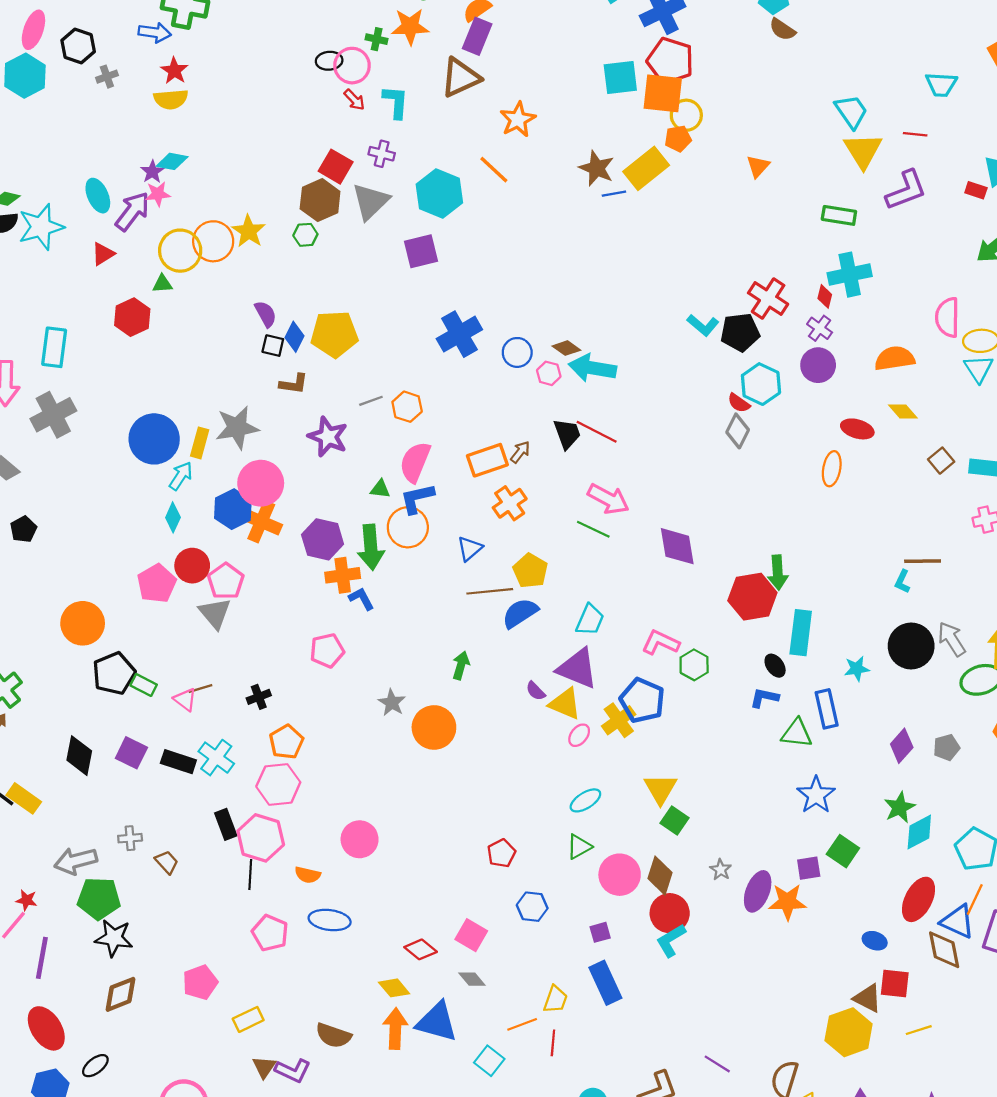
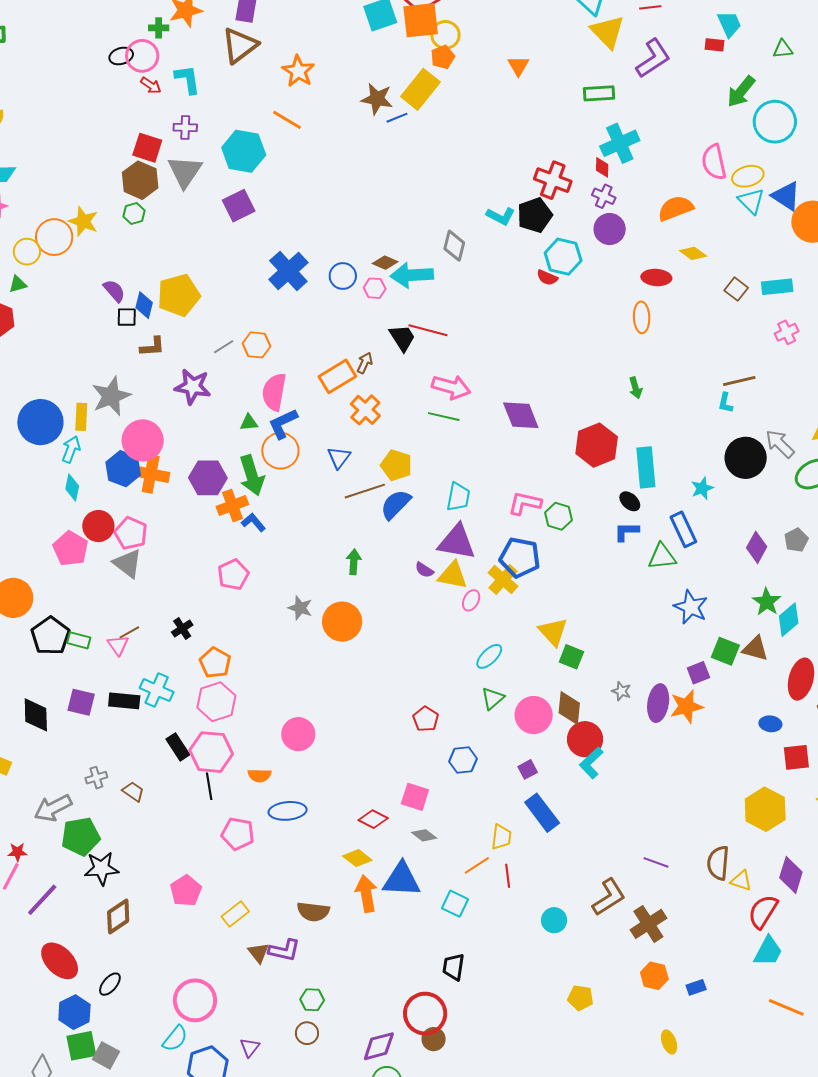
yellow circle: (180, 251) -> (27, 252), size x0.7
gray diamond: (738, 431) -> (454, 246), moved
green arrow: (778, 573) -> (635, 388), moved, size x0.7
pink triangle: (185, 700) -> (118, 645), turned 30
purple line: (42, 958) -> (42, 900), turned 45
brown triangle: (868, 998) -> (755, 649), moved

